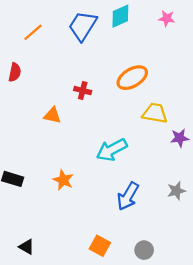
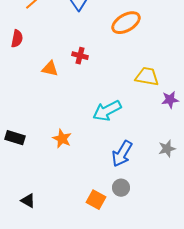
orange ellipse: (132, 78) -> (126, 23), moved
orange triangle: (52, 115) -> (50, 69), moved
gray circle: (144, 250) -> (121, 188), moved

